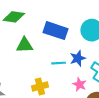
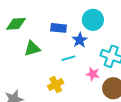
blue rectangle: (55, 31) -> (59, 28), size x0.7
blue star: (78, 58) -> (80, 40), moved

